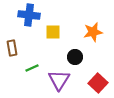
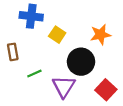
yellow square: (53, 32) -> (57, 35), turned 35
black circle: (75, 57) -> (81, 62), size x1.6

